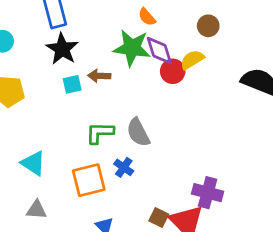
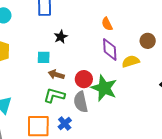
green star: (132, 48) -> (104, 88), moved
black star: (62, 49) -> (61, 37), moved, size x0.6
red circle: (173, 71) -> (84, 79), moved
brown arrow: (99, 76) -> (56, 75), moved

